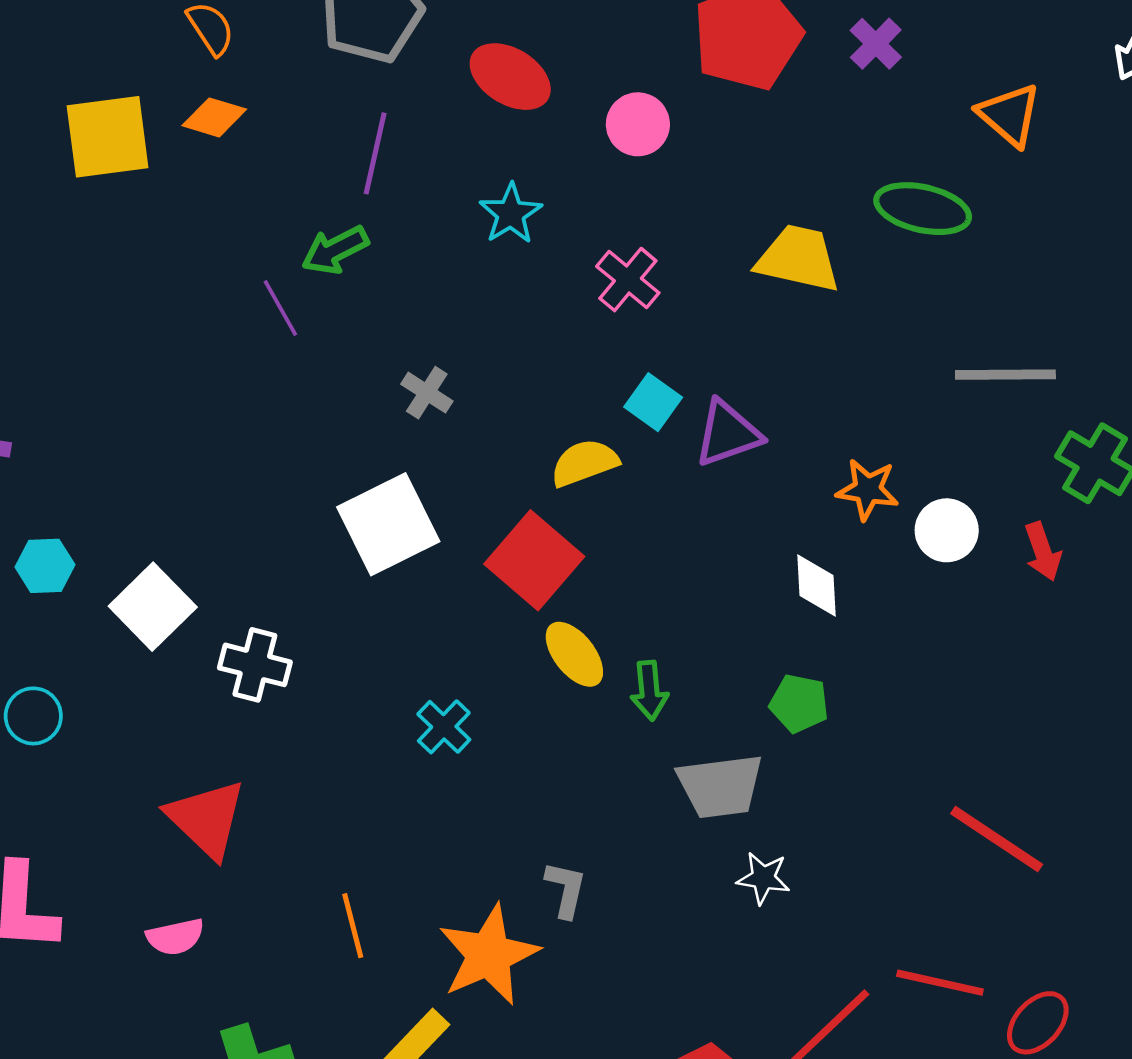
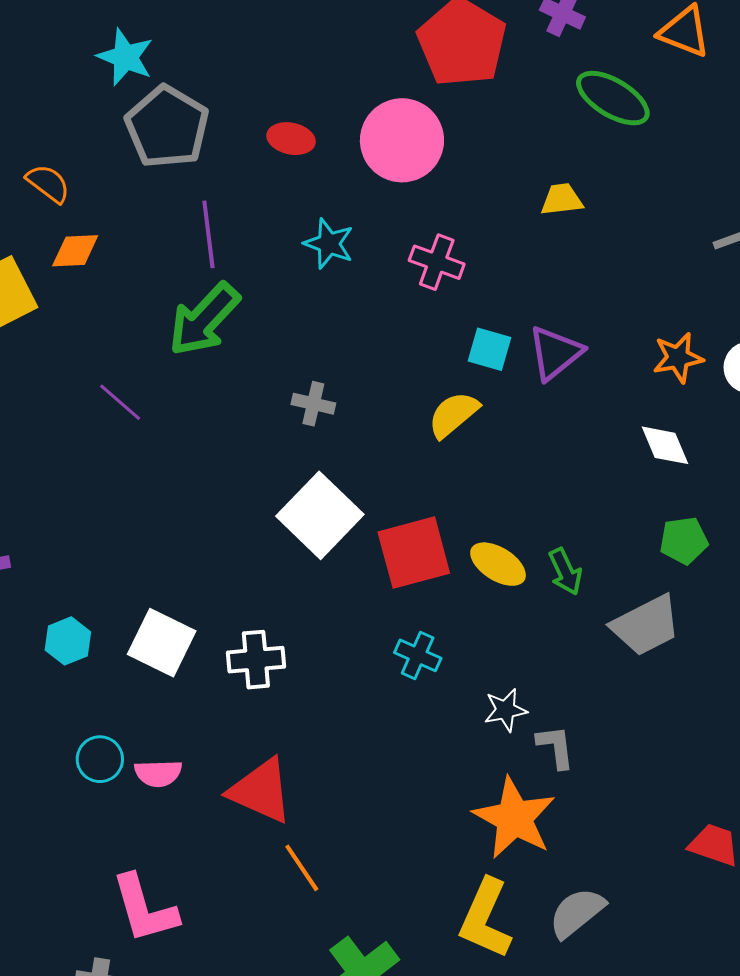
red ellipse: (510, 77) -> (291, 139), size x0.7
pink circle: (638, 124) -> (402, 140), size x1.6
green ellipse: (923, 209) -> (613, 98), moved, turned 38
green arrow: (335, 250) -> (204, 319), size x1.5
yellow trapezoid: (798, 259) -> (562, 199), size x0.6
purple line: (280, 308) -> (120, 402), moved
red square: (534, 560) -> (414, 553), moved, turned -36
white star: (763, 878) -> (505, 710), moved
orange line: (353, 926) -> (302, 868), moved
pink semicircle: (175, 937) -> (158, 773), moved, turned 30

